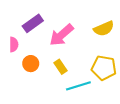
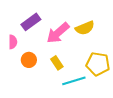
yellow semicircle: (104, 29) -> (85, 28), moved

